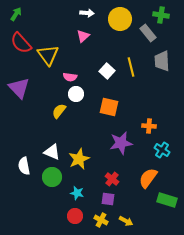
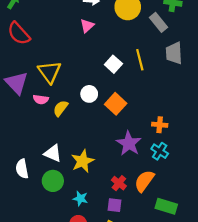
yellow triangle: (48, 55) -> (50, 72), moved
pink semicircle: (70, 77) -> (41, 99), moved
white circle: (76, 94) -> (89, 94), moved
orange square: (109, 107) -> (116, 104), turned 30
purple star: (121, 143) -> (129, 143), turned -30
cyan cross: (162, 150) -> (160, 151), moved
orange semicircle: (148, 178) -> (144, 181), moved
green rectangle: (167, 200) -> (166, 206), moved

